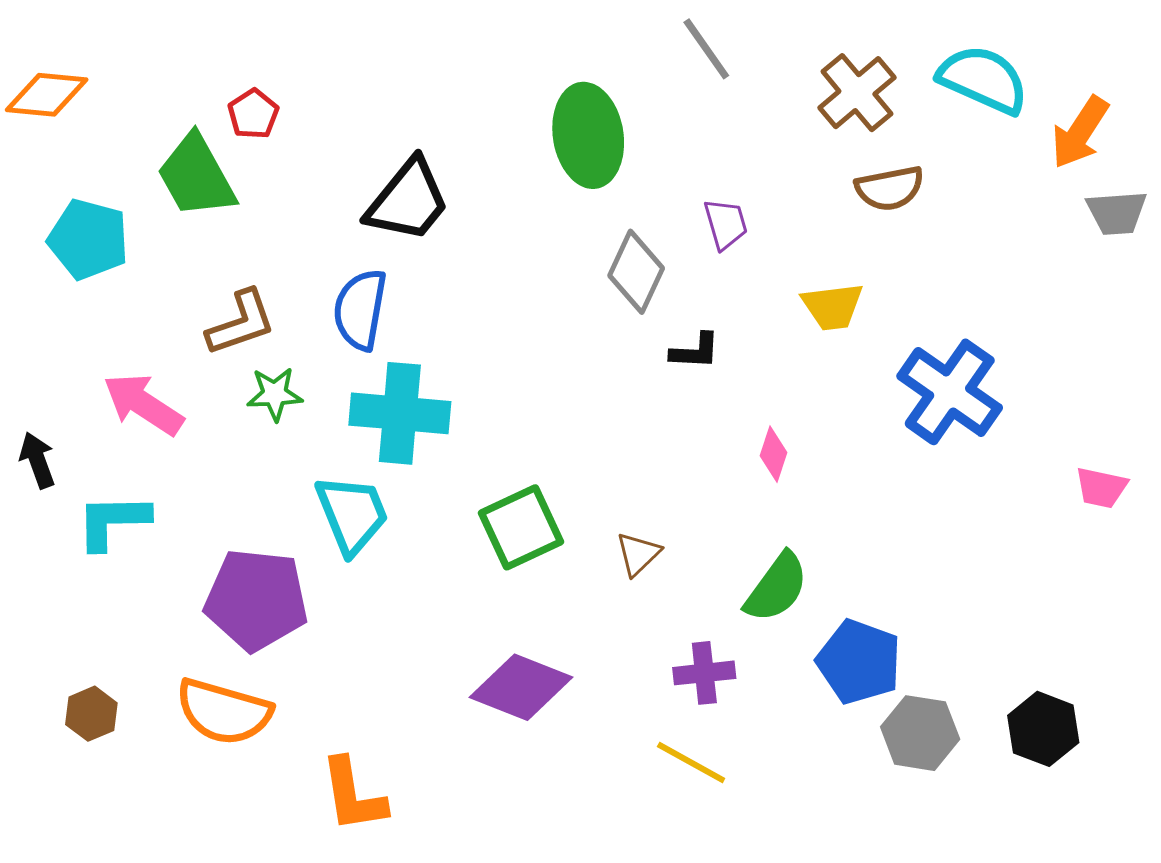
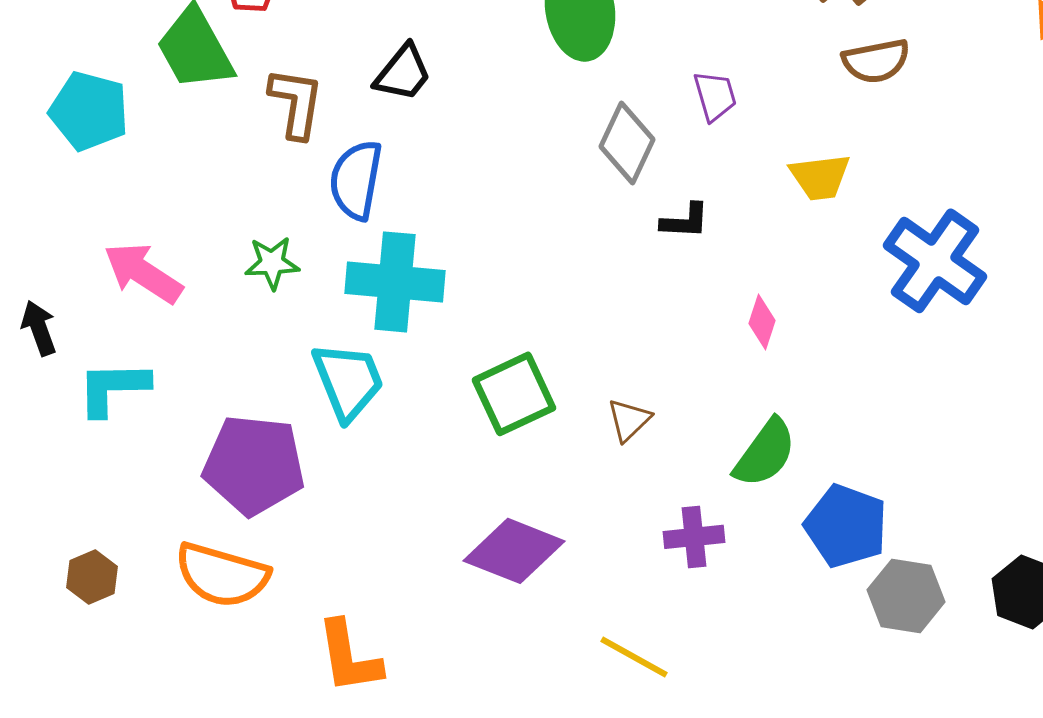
black trapezoid: (408, 201) -> (403, 73), size x0.7
brown L-shape: (241, 323) -> (296, 103), moved, turned -62
yellow line: (691, 763) -> (634, 657), moved

